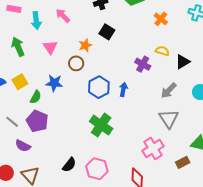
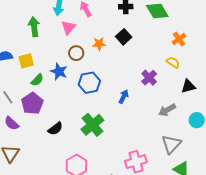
pink triangle: (50, 47) -> (68, 27), moved
yellow semicircle: (162, 51) -> (173, 62), moved
brown circle: (76, 63) -> (76, 53), moved
blue hexagon: (99, 87) -> (89, 83), moved
gray triangle: (169, 119) -> (171, 144), moved
black semicircle: (69, 165) -> (55, 129), moved

